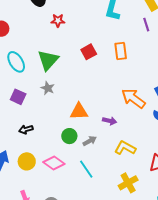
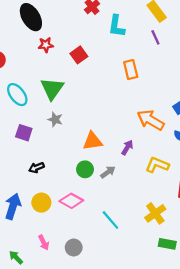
red star: (58, 20) -> (46, 45), moved
red square: (89, 52) -> (79, 55), moved
purple arrow: (110, 121) -> (127, 148), turned -64
yellow L-shape: (125, 148) -> (157, 165), moved
cyan line: (86, 169) -> (110, 220), moved

